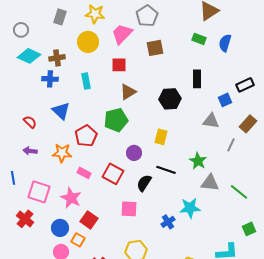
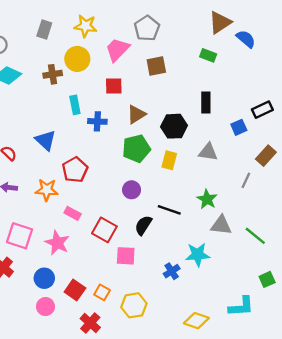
blue semicircle: (225, 43) -> (246, 39), moved, turned 114
brown cross: (57, 58) -> (53, 74), moved
blue cross: (50, 79) -> (97, 121), moved
brown triangle: (128, 92) -> (136, 114), moved
green pentagon: (116, 120) -> (136, 149), moved
gray triangle: (211, 121) -> (208, 152), moved
yellow rectangle: (161, 137) -> (169, 160), moved
red square: (113, 174) -> (104, 230), moved
red square: (89, 220) -> (75, 290), moved
orange square: (78, 240) -> (102, 292), moved

